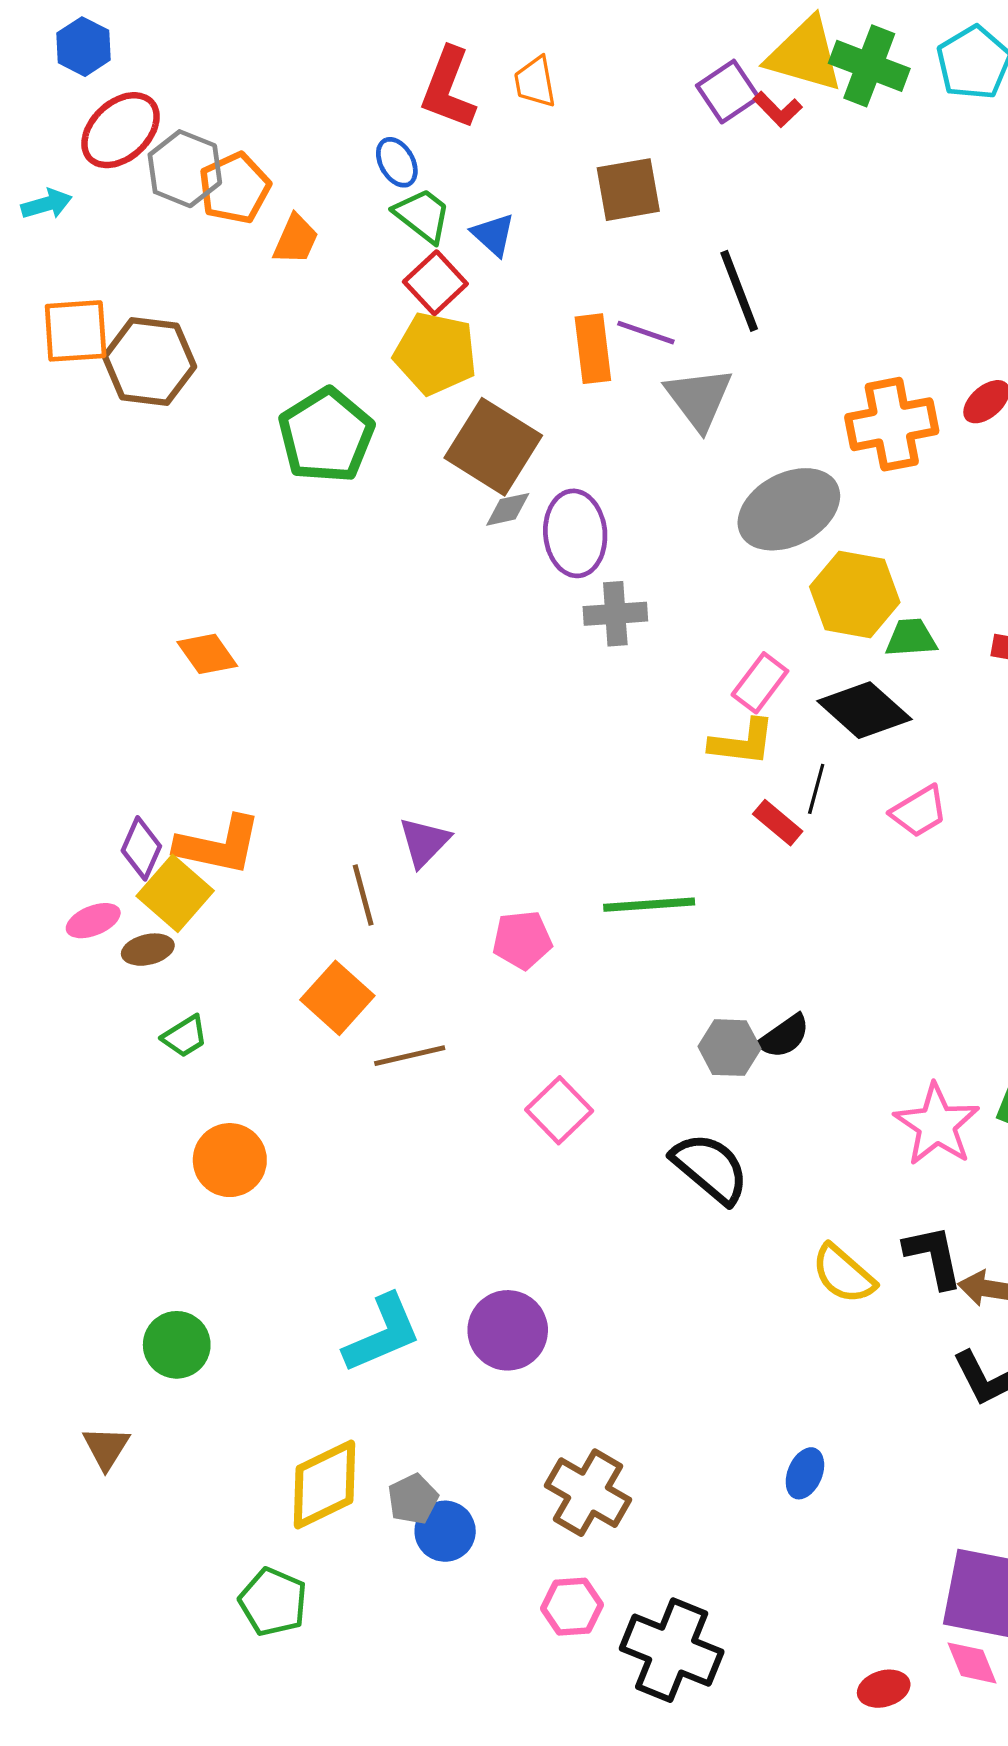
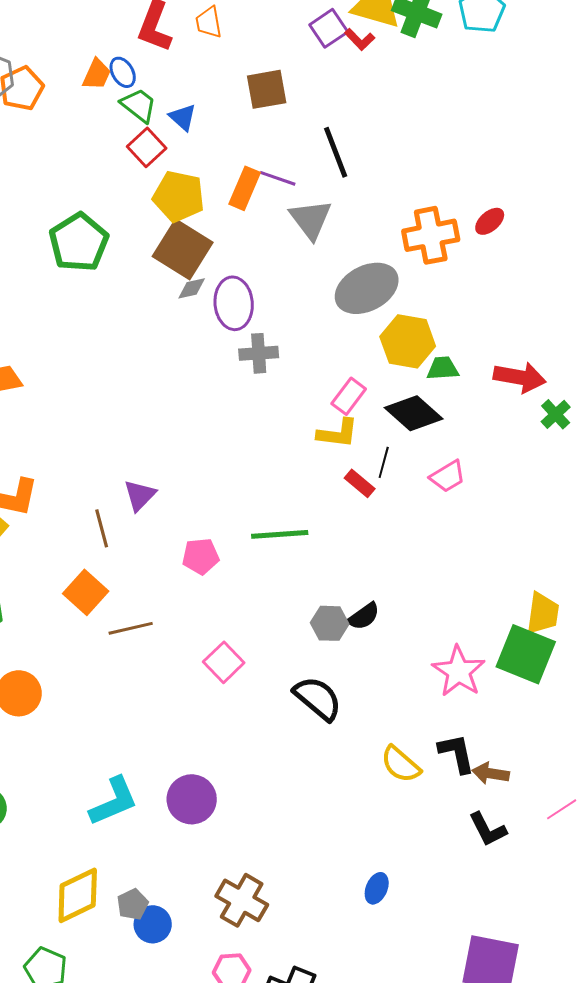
orange trapezoid: (296, 239) -> (97, 74), moved
orange rectangle: (593, 349) -> (245, 188), turned 30
yellow pentagon: (435, 353) -> (179, 196), moved

